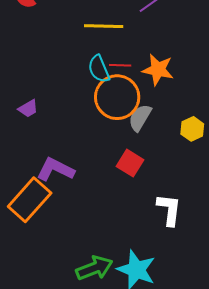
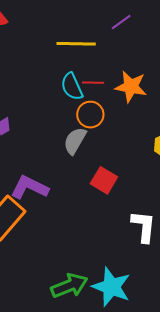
orange circle: (117, 97) -> (90, 115), size x0.6
gray semicircle: (140, 118) -> (75, 141), moved

